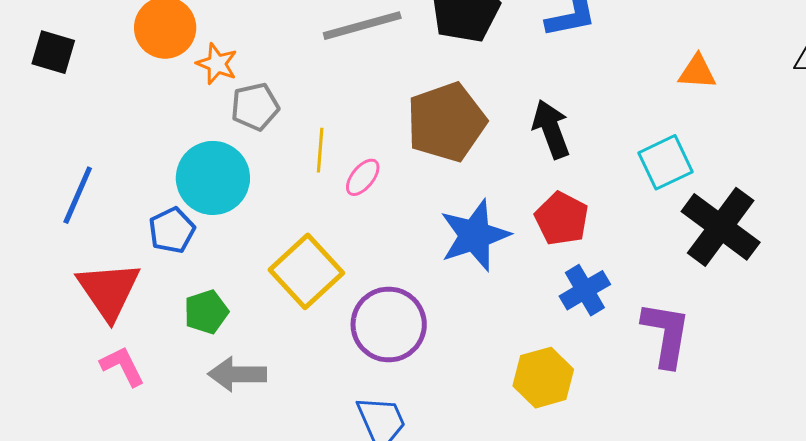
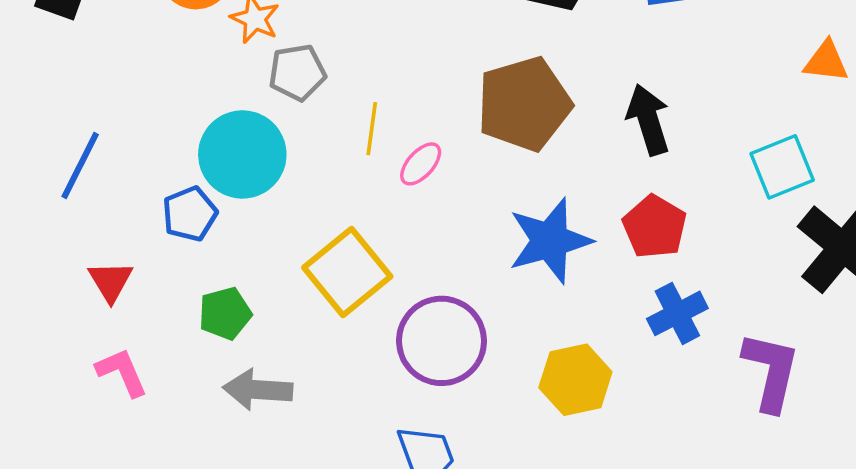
red triangle: (109, 291) -> (111, 281), size x0.6
yellow hexagon: (543, 378) -> (575, 380), moved

